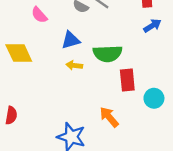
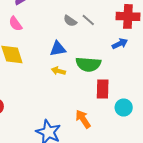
pink semicircle: (39, 15) -> (15, 24), moved
blue arrow: (152, 26) -> (120, 44), moved

